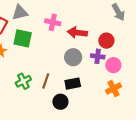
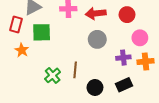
purple cross: (98, 56) -> (123, 58), moved
black rectangle: (73, 84) -> (124, 85), moved
orange cross: (113, 88) -> (146, 61), turned 35

